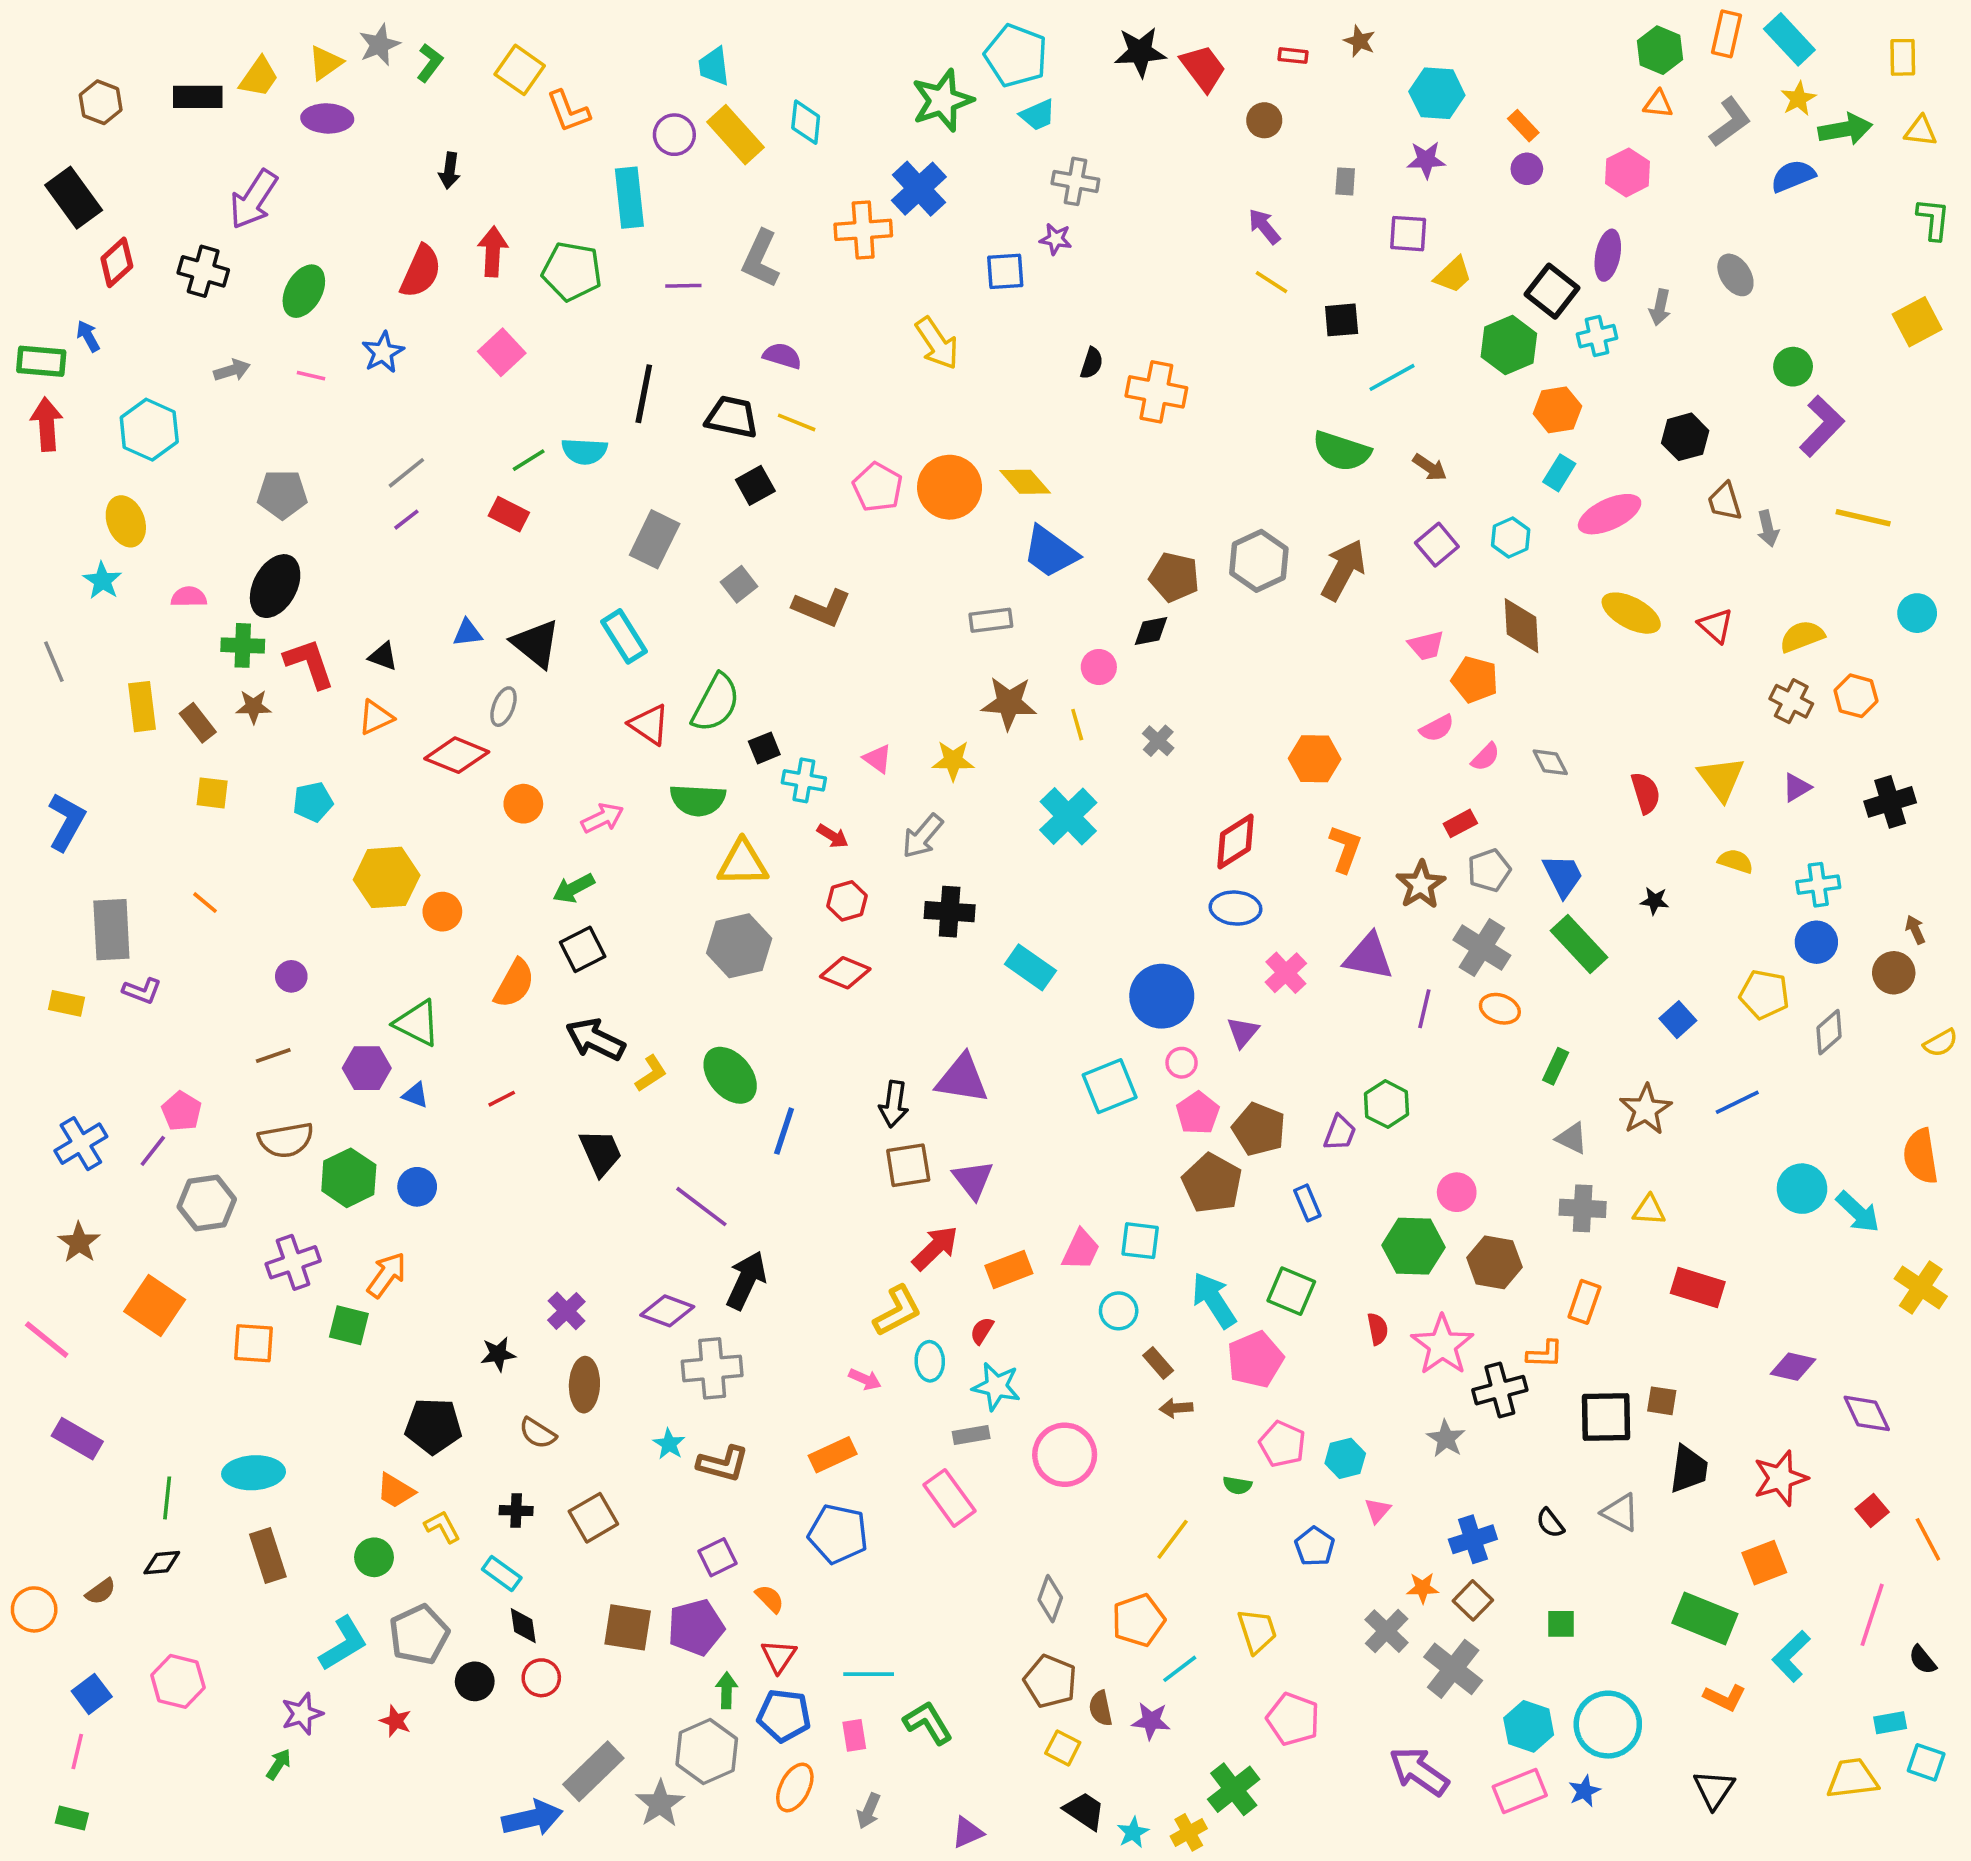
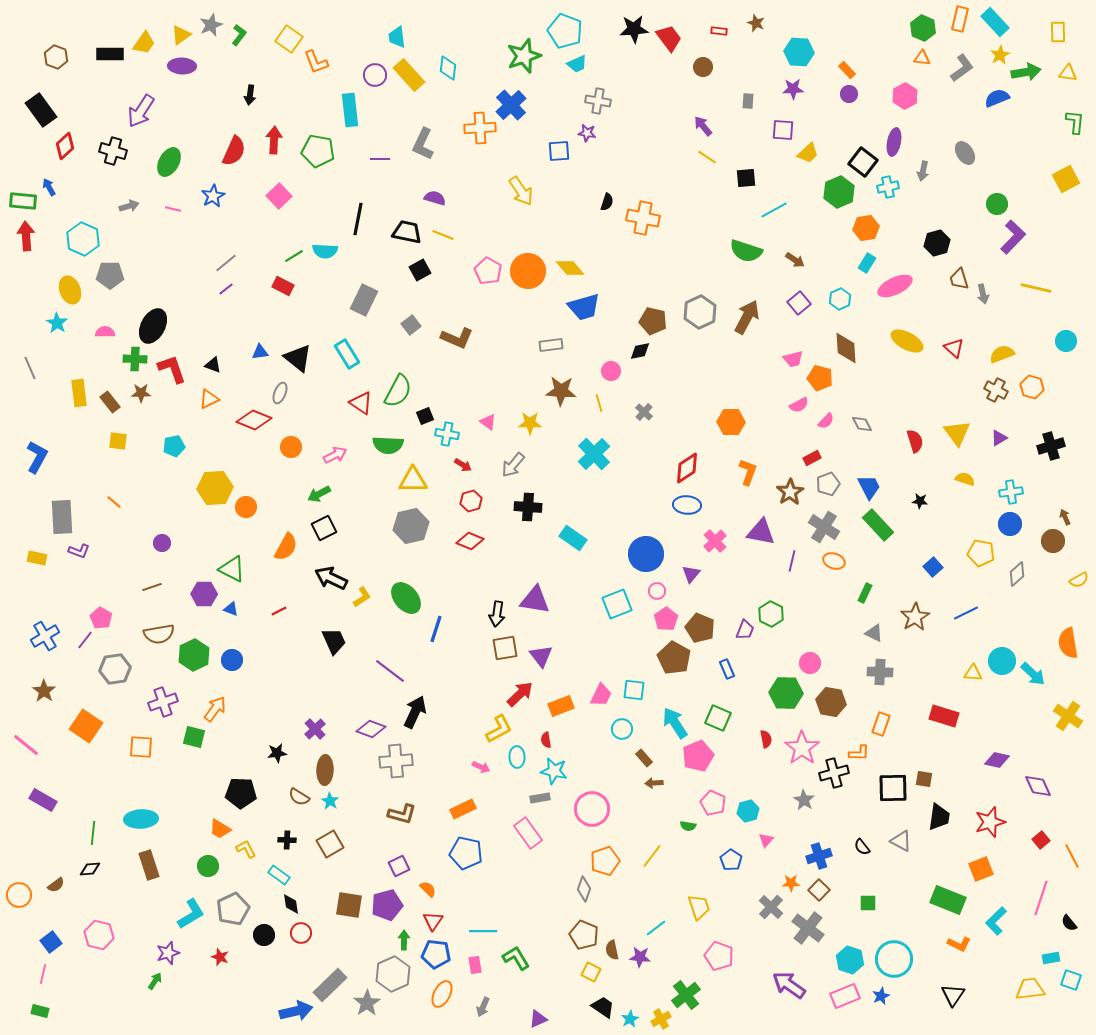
gray pentagon: (282, 494) -> (110, 275), moved
blue trapezoid: (1050, 552) -> (584, 307), turned -52
yellow triangle: (1649, 1210) -> (973, 673), moved
red semicircle: (982, 1331) -> (546, 740), turned -42
cyan star: (669, 1444) -> (330, 801), moved
orange pentagon: (1138, 1620) -> (605, 861), moved

